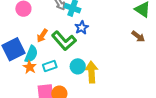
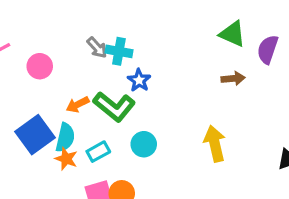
orange arrow: (42, 36) -> (78, 104), turned 40
brown arrow: (138, 36) -> (233, 78), turned -32
yellow arrow: (91, 72) -> (215, 144), moved

